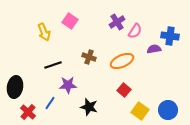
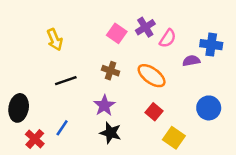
pink square: (70, 21) -> (117, 33), moved
orange ellipse: (122, 61) -> (152, 76), turned 60
purple star: (68, 85) -> (104, 105), moved, turned -30
blue circle: (168, 110) -> (209, 108), moved

